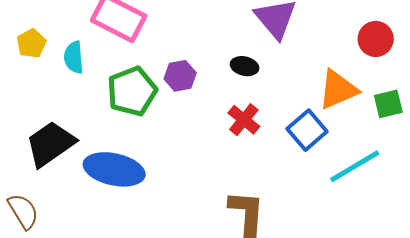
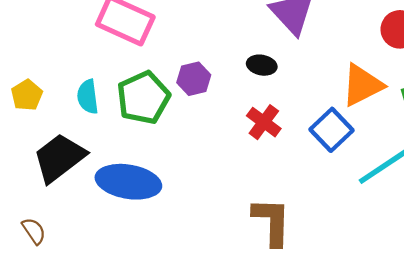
yellow pentagon: (31, 43) -> (27, 95), moved
cyan semicircle: (74, 57) -> (88, 97), moved
brown semicircle: (23, 211) -> (34, 231), size x0.7

